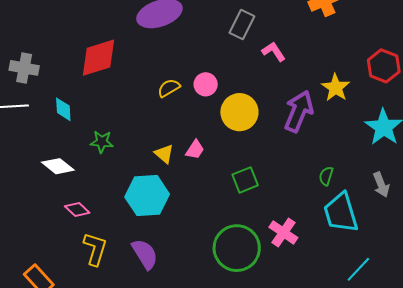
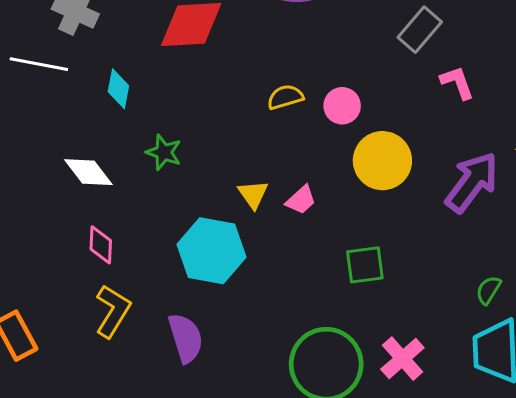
pink diamond: (77, 209) -> (101, 245), turned 35

